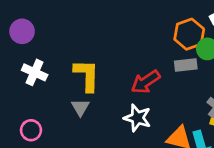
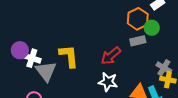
purple circle: (22, 31) -> (20, 50), moved
gray triangle: (80, 107) -> (46, 71), moved, size x1.6

